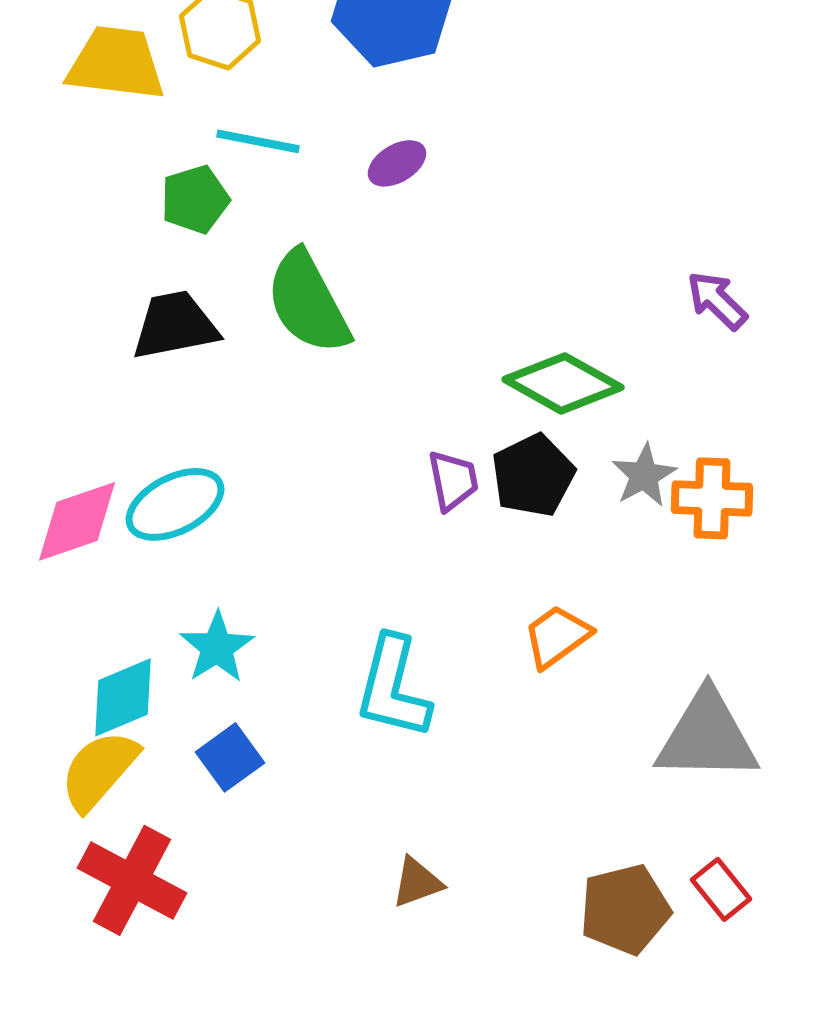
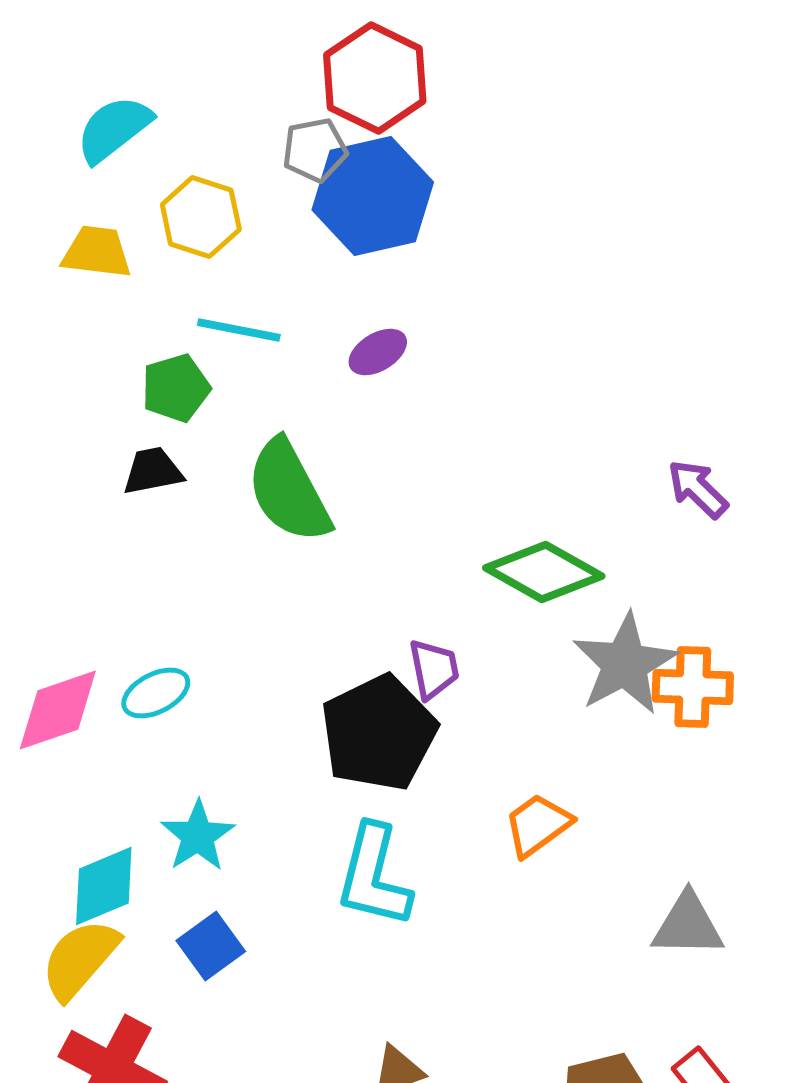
yellow trapezoid: (116, 63) -> (97, 252), size x0.7
black trapezoid: (175, 325) -> (153, 471), moved, size x0.7
black pentagon: (533, 475) -> (379, 733), moved, size x1.4
gray star: (644, 475) -> (625, 664), size x1.6
cyan ellipse: (175, 504) -> (156, 693), size x0.7
gray triangle: (707, 736) -> (688, 925), size x0.7

